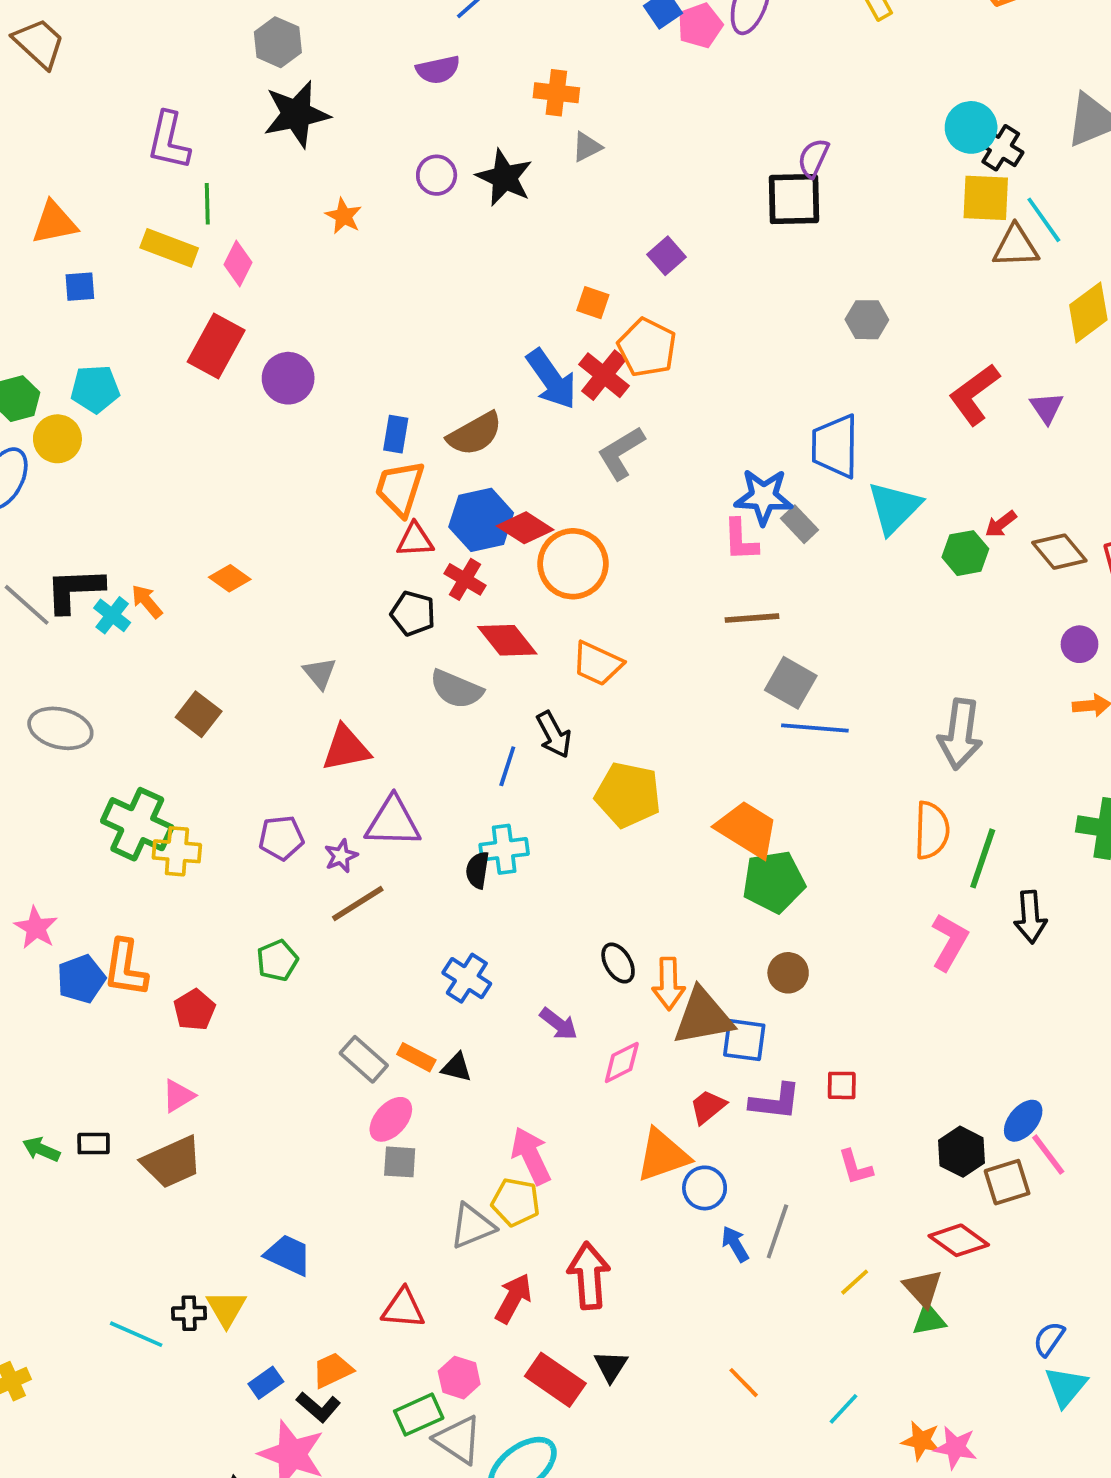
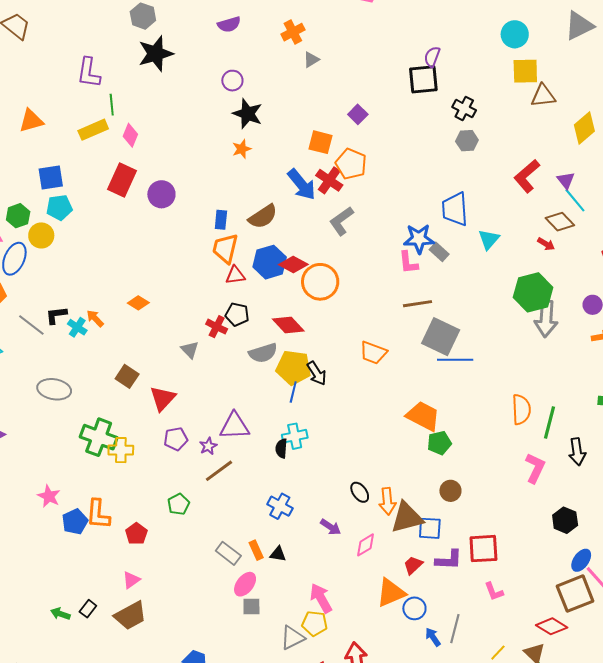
orange cross: (556, 93) -> (293, 32), turned -30
black cross: (1001, 148) -> (464, 109), moved
black star: (504, 178) -> (248, 114), moved
orange star: (344, 216) -> (242, 149), moved, turned 30
cyan line: (1044, 220) -> (575, 200), moved
yellow rectangle: (169, 248) -> (93, 130), turned -40
blue square: (80, 287) -> (51, 177), moved, size x1.5
orange square: (593, 303) -> (321, 142), size x1.4
cyan triangle: (894, 508) -> (489, 239), size x0.7
red arrow: (1001, 524) -> (546, 244), turned -108
brown diamond: (1059, 552) -> (560, 222), moved
green hexagon: (965, 553) -> (533, 292), moved, size x1.6
red cross: (465, 579) -> (217, 327), moved
black L-shape: (74, 590) -> (56, 315), size x0.7
orange trapezoid: (597, 664) -> (373, 353), moved
gray square: (791, 683) -> (441, 337), size x1.4
gray semicircle: (456, 689) -> (263, 353), turned -36
gray arrow: (960, 734) -> (546, 319), moved
red triangle: (346, 748) -> (163, 398), moved, turned -32
yellow pentagon: (628, 795) -> (294, 368), moved
green pentagon: (774, 882) -> (439, 443), size x0.7
orange rectangle: (416, 1057) -> (256, 550), turned 42
red square: (842, 1085) -> (483, 549), size x1.8
black rectangle: (94, 1144) -> (88, 609), turned -48
black hexagon: (961, 1152) -> (565, 520), moved
brown square: (1007, 1182) -> (575, 594), size x1.5

